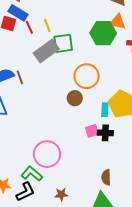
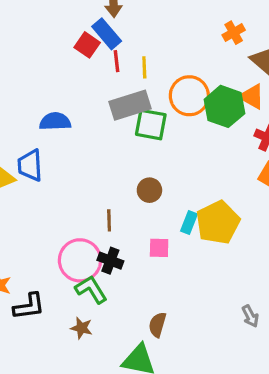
green square: (63, 43) -> (151, 125), moved
orange circle: (87, 76) -> (189, 96), moved
brown line: (20, 77) -> (109, 220), moved
black cross: (105, 133) -> (110, 261), moved
green L-shape: (32, 174) -> (91, 289), moved

